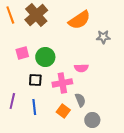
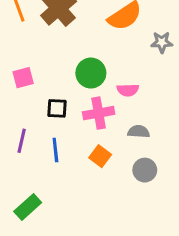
pink square: (22, 53) -> (23, 78), moved
green circle: (45, 57) -> (91, 73), moved
gray semicircle: (80, 100) -> (139, 132), moved, turned -64

